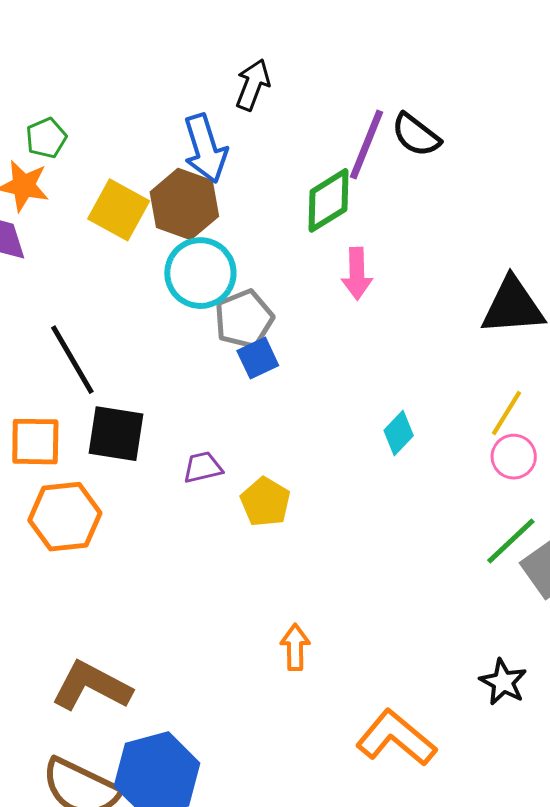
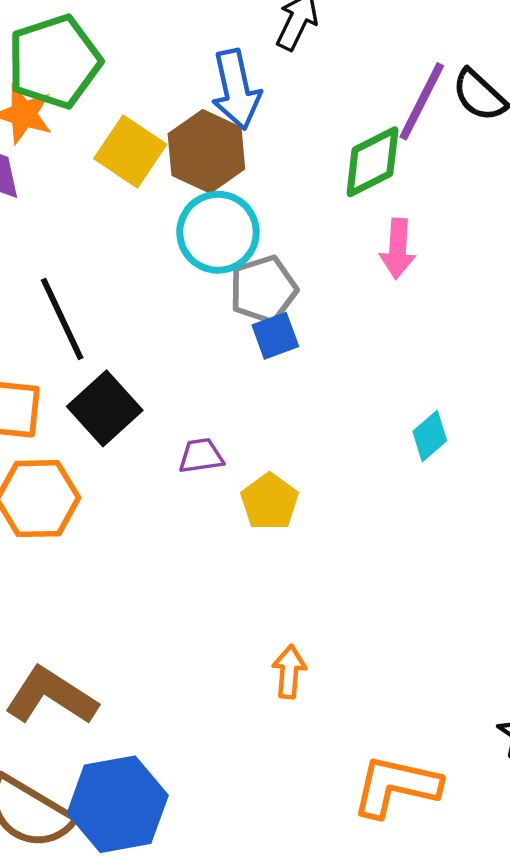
green pentagon: (46, 138) -> (54, 62), size x2.0
black square: (116, 434) -> (105, 408), turned 34
orange L-shape: (396, 738) -> (396, 786), turned -32

